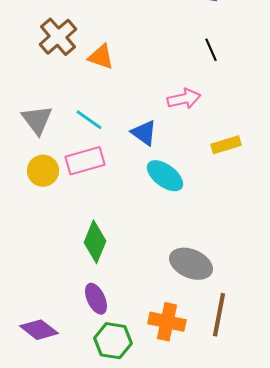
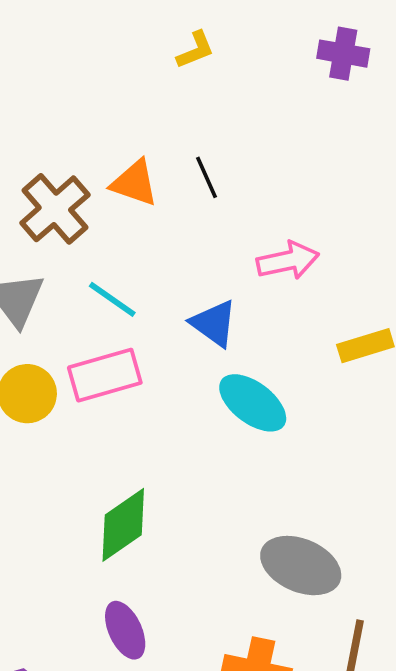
brown cross: (58, 37) -> (55, 209), moved
black line: (211, 50) -> (206, 177), moved
green diamond: (95, 242) -> (123, 525), turned 33

